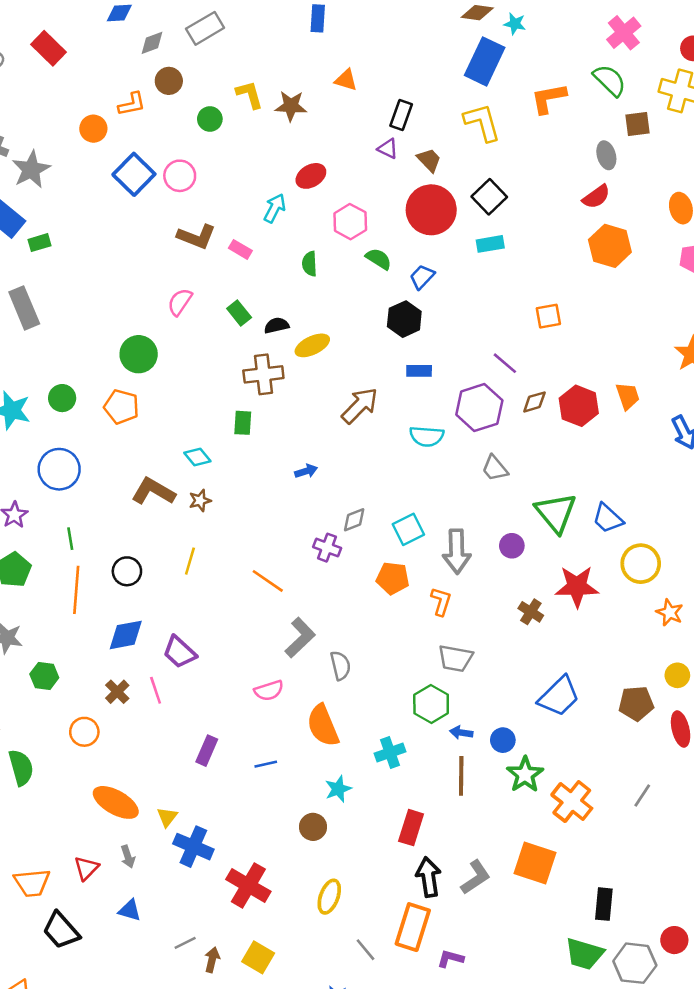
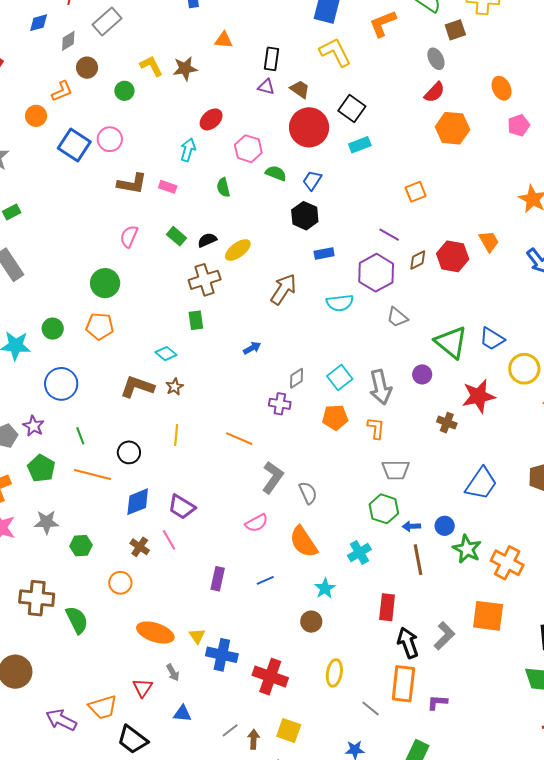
orange line: (76, 590) -> (93, 475), turned -69

